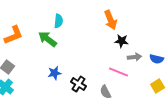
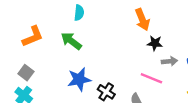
cyan semicircle: (59, 21) -> (79, 13), moved
blue star: (55, 73) -> (79, 79), size x1.5

